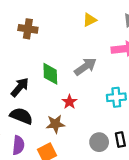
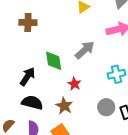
brown star: (55, 124) -> (64, 106), turned -30
gray circle: (99, 142) -> (106, 107), moved

